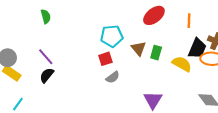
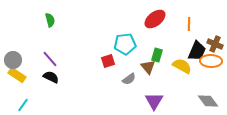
cyan pentagon: (112, 36) -> (125, 44), moved
brown triangle: (138, 48) -> (148, 67), moved
black semicircle: (47, 75) -> (51, 77), turned 77
gray semicircle: (113, 77) -> (129, 79), moved

